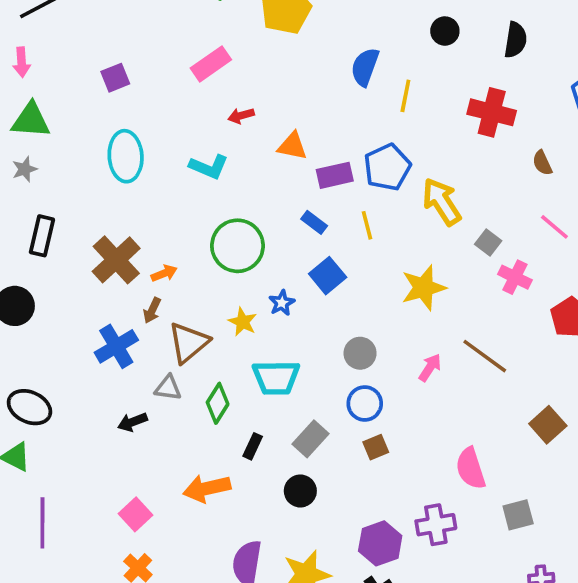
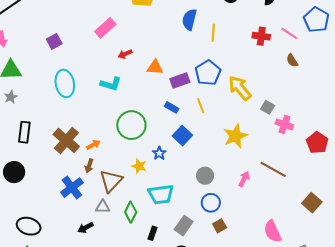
red cross: (492, 112) -> (261, 36), size x0.7
pink line: (554, 227) -> (289, 33), moved

